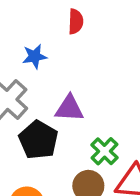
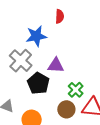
blue star: (35, 56) -> (36, 36), size x1.5

